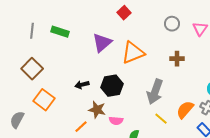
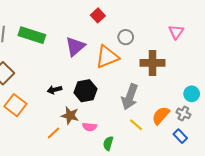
gray circle: (172, 24) -> (126, 37), moved
green rectangle: (60, 32) -> (32, 35), size x1.4
brown cross: (177, 59) -> (152, 63), size x1.6

